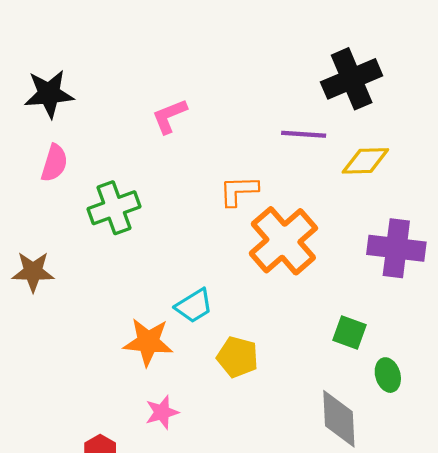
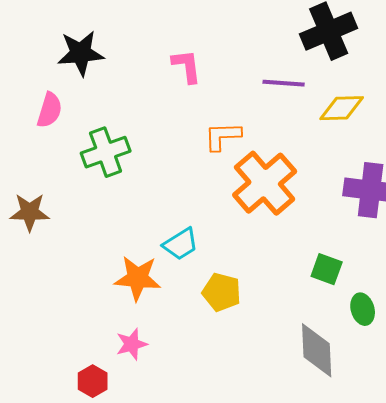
black star: (49, 94) -> (81, 53), moved
pink L-shape: (169, 116) -> (187, 66), moved, turned 105
pink star: (162, 412) -> (132, 344), moved

